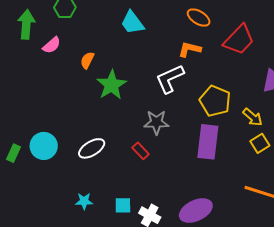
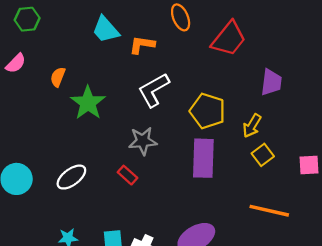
orange ellipse: (199, 18) -> (181, 17), turned 40
orange L-shape: (190, 49) -> (142, 45), moved
yellow arrow: (253, 117) -> (252, 126), turned 85

